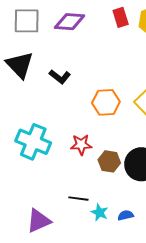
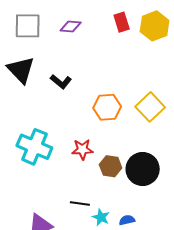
purple diamond: (70, 22) -> (71, 27), size x0.7

